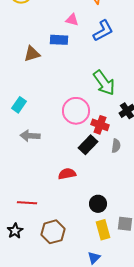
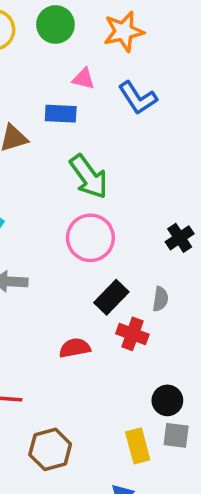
blue L-shape: (103, 31) -> (138, 98), turned 85
green arrow: (104, 83) -> (89, 177), moved
red cross: (100, 125) -> (132, 334), moved
black circle: (98, 204) -> (167, 400), moved

